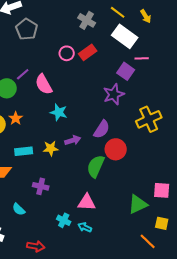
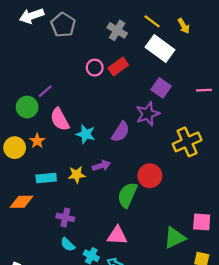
gray pentagon: (27, 29) -> (63, 25), moved
pink line: (142, 58) -> (204, 90), moved
pink semicircle: (44, 84) -> (60, 119), moved
purple semicircle: (102, 129) -> (121, 132), moved
cyan semicircle: (19, 209) -> (68, 245), moved

